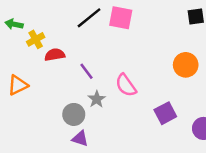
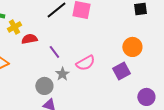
pink semicircle: (126, 85) -> (85, 63), turned -84
purple square: (165, 113) -> (121, 71), moved

